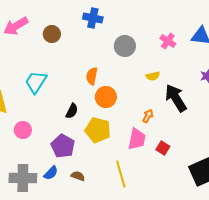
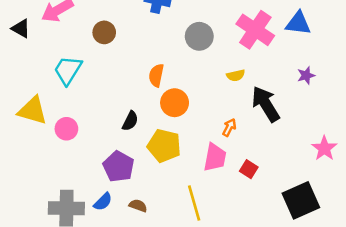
brown circle: (52, 34) -> (104, 32), moved
pink cross: (168, 41) -> (255, 30), size x1.8
cyan trapezoid: (36, 82) -> (68, 70), moved
pink circle: (23, 130) -> (66, 129), moved

